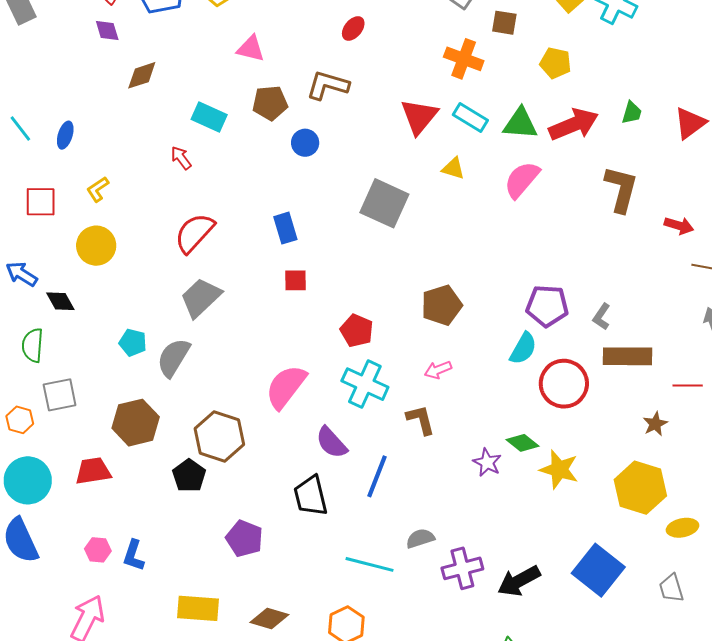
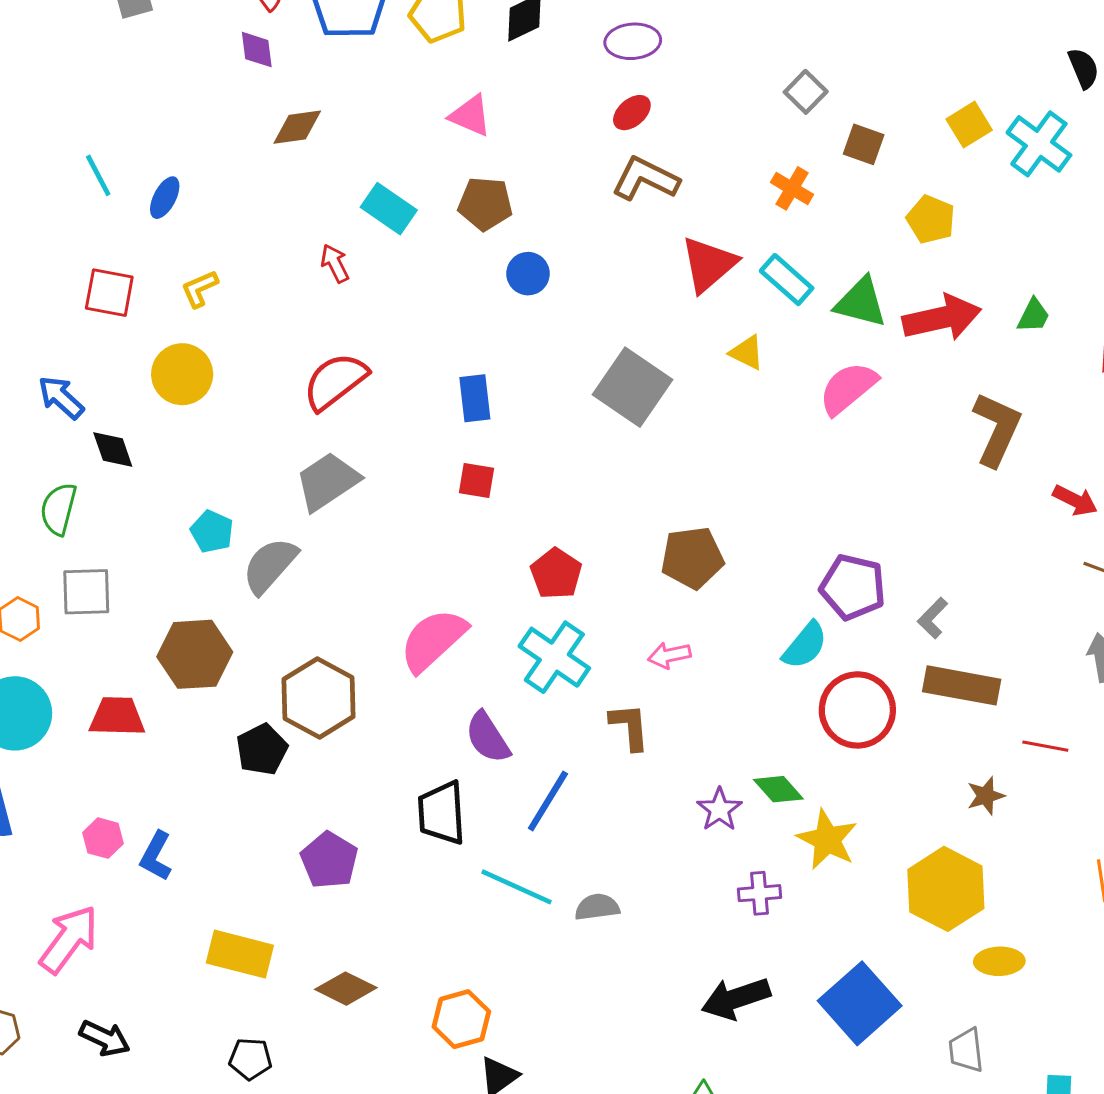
orange cross: (464, 59) -> (792, 188), size x0.7
brown L-shape: (328, 85) -> (645, 179), moved
cyan line: (370, 564) -> (516, 887), moved
purple cross: (462, 568) -> (759, 893), moved, size x0.7

